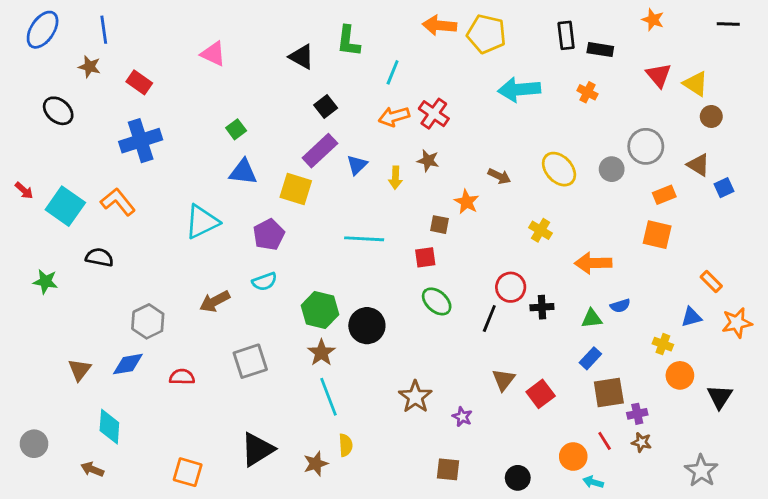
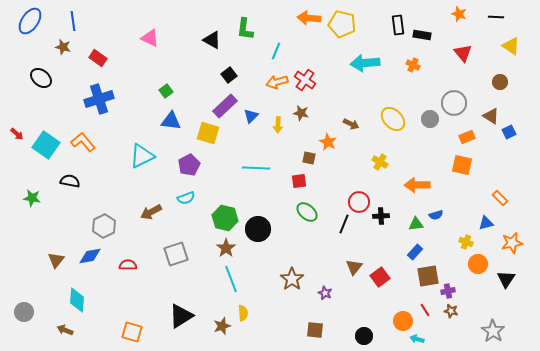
black line: (728, 24) -> (496, 17), moved
yellow triangle: (696, 84) -> (511, 46), moved
orange star: (737, 323) -> (512, 243), moved

